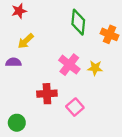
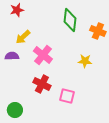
pink cross: (69, 65) -> (43, 55), moved
red cross: (47, 94) -> (42, 84), turned 30
pink square: (75, 107) -> (67, 96), turned -35

